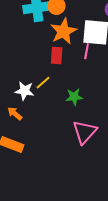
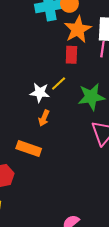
green star: (74, 97) -> (91, 97), size x1.5
orange arrow: (15, 114) -> (44, 118), moved, turned -105

